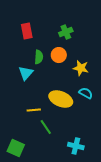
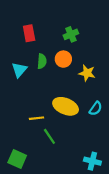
cyan triangle: (26, 73) -> (19, 70), moved
cyan semicircle: (86, 93) -> (96, 108), moved, turned 96
cyan cross: (76, 146) -> (92, 161), moved

